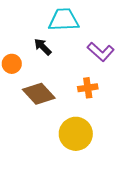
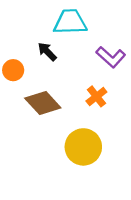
orange cross: (88, 88) -> (96, 96), turned -30

